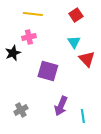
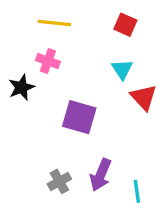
red square: (76, 15) -> (125, 25), turned -32
pink cross: (29, 37) -> (48, 61), turned 32
gray cross: (21, 110) -> (59, 181), moved

